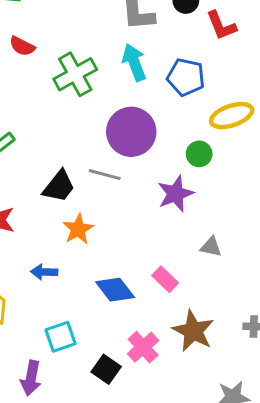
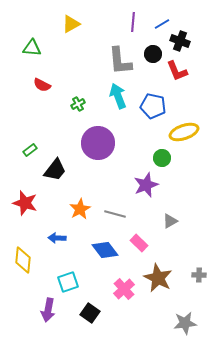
green cross: (75, 74) -> (78, 104), size x0.5
purple circle: (131, 132) -> (98, 143), moved
gray line: (105, 175) -> (115, 214), moved
black trapezoid: (59, 186) -> (55, 170), moved
gray triangle: (211, 247) -> (170, 221), turned -42
black square: (106, 369) -> (90, 313), moved

